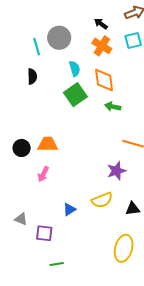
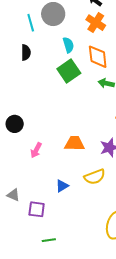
orange trapezoid: (48, 144) -> (75, 143), moved

